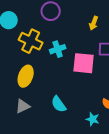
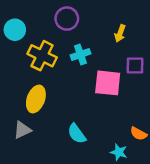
cyan cross: (58, 49) -> (80, 54), moved
gray triangle: (23, 106) -> (22, 130), moved

